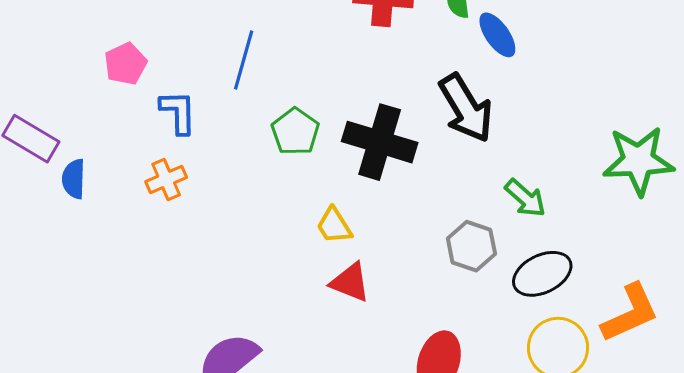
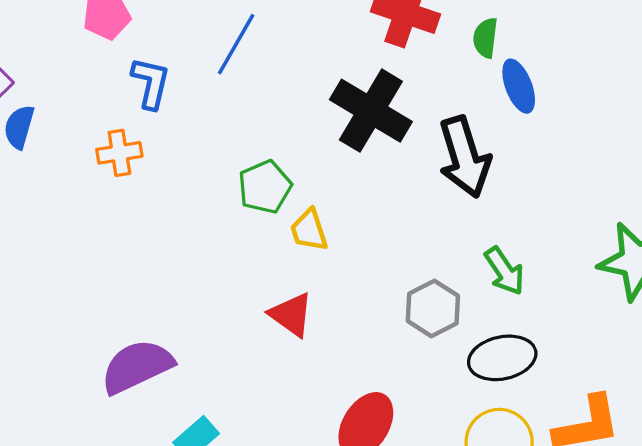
green pentagon: (295, 132) -> (265, 187), moved
black cross: (380, 142) -> (371, 111), moved
yellow trapezoid: (334, 225) -> (309, 230), moved

